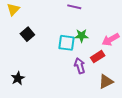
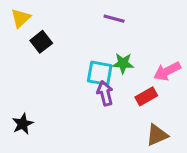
black square: (27, 34) -> (41, 42), moved
purple arrow: (80, 66) -> (105, 93), moved

